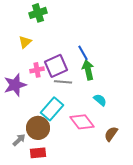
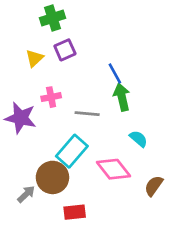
purple square: (56, 66) -> (65, 50), moved, size x0.7
purple star: (15, 85) -> (21, 118), turned 30
red rectangle: (38, 153) -> (75, 212), moved

